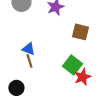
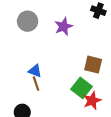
brown square: (80, 32) -> (93, 65), moved

